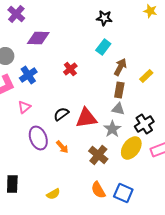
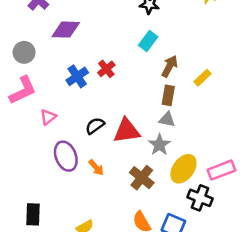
blue cross: (28, 75) -> (77, 76), moved
black cross: (144, 124) -> (200, 198), moved, turned -36

